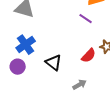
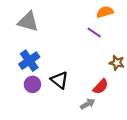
red semicircle: (89, 56) -> (101, 87), moved
purple circle: (18, 67) -> (32, 84), moved

